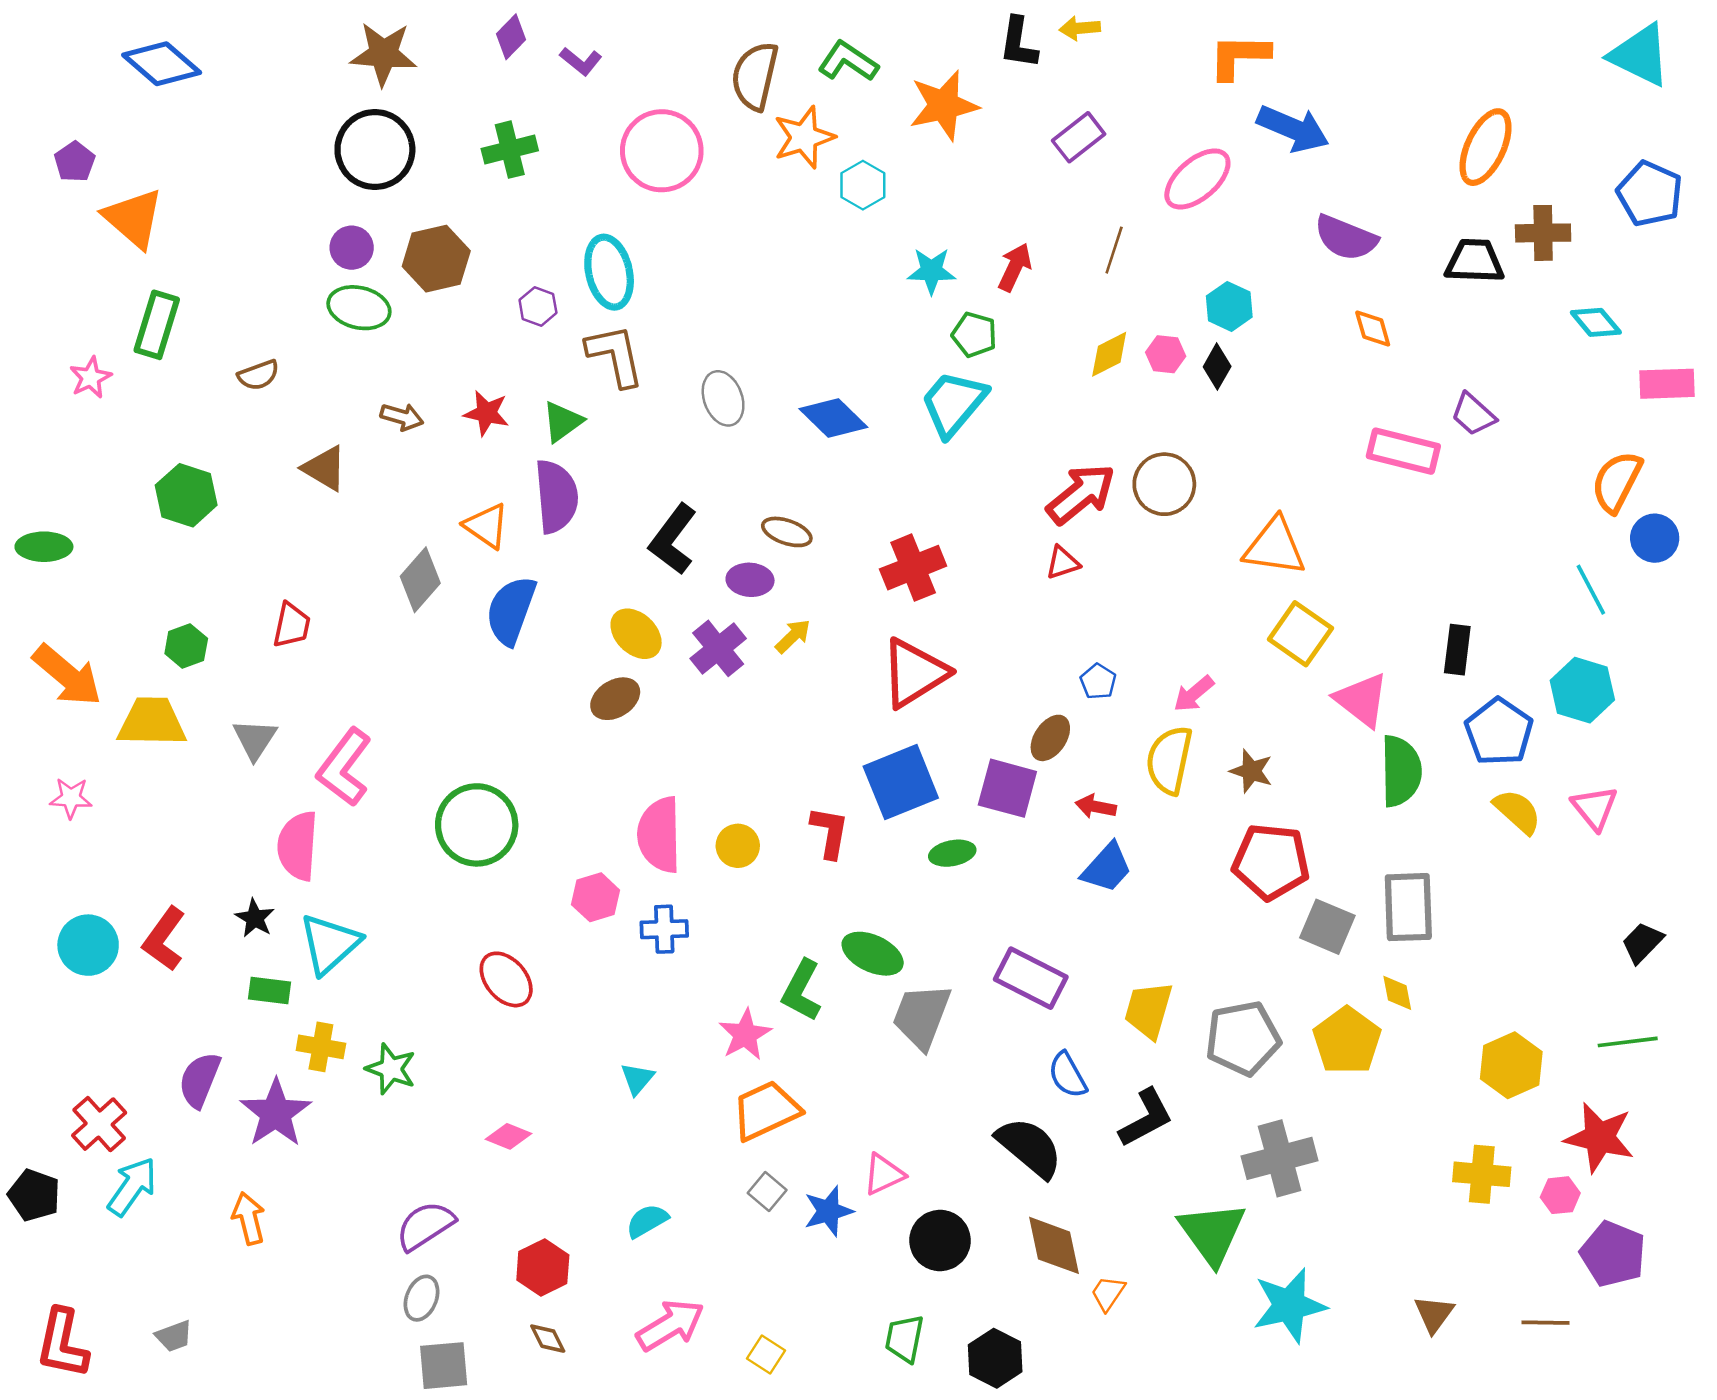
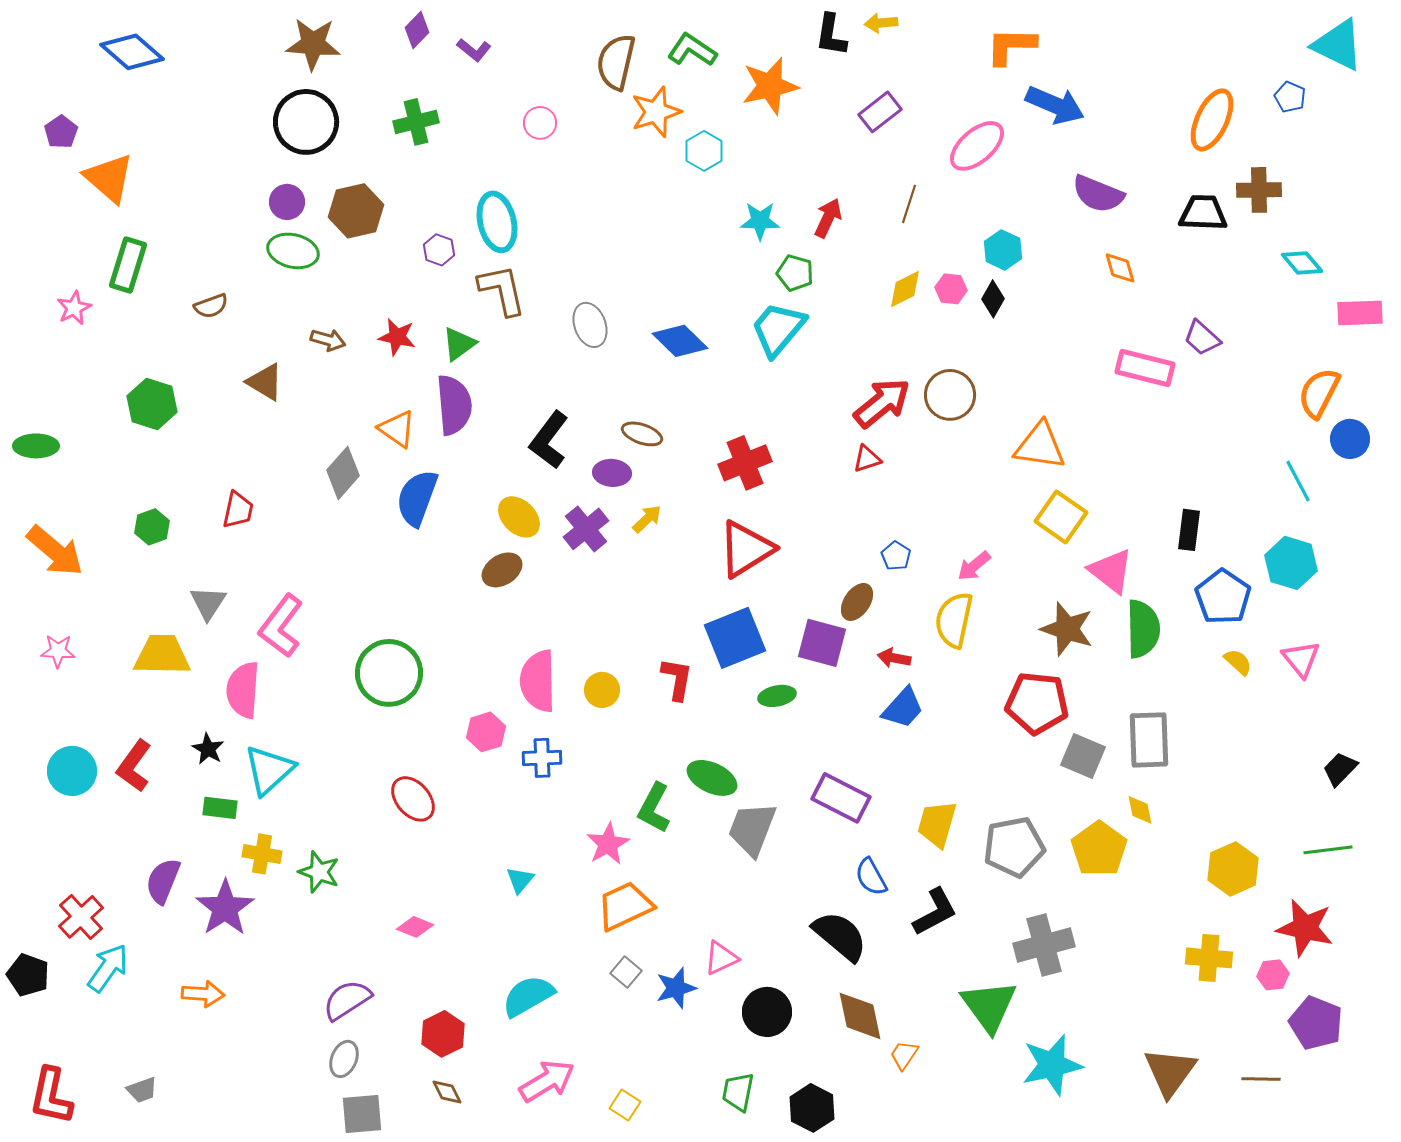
pink circle: (662, 151) -> (540, 123), size x0.5
blue pentagon: (1650, 194) -> (1290, 97), moved, size x0.6
yellow trapezoid: (152, 722) -> (162, 655), moved
brown star: (1251, 771) -> (1067, 629), moved, size x1.5
yellow semicircle: (1517, 811) -> (1238, 662), size x0.7
orange arrow: (249, 1218) -> (203, 994), turned 108
cyan semicircle: (647, 1221) -> (528, 996), size x1.5
brown triangle: (1434, 1314) -> (1170, 1072), size x1.6

